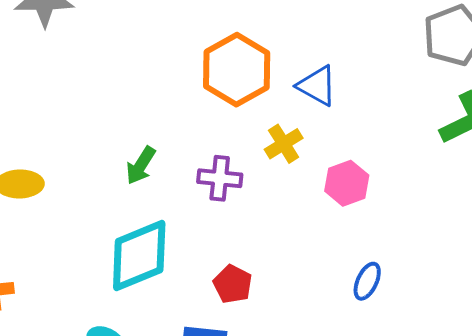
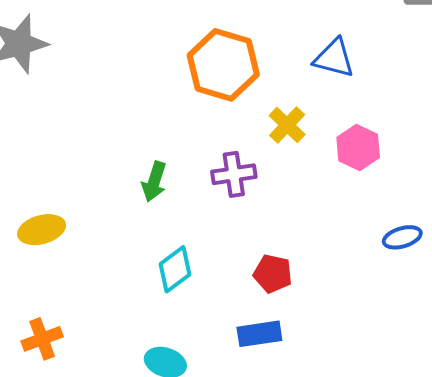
blue triangle: (317, 86) -> (334, 58), moved
cyan diamond: (139, 256) -> (175, 269), size x0.6
blue ellipse: (367, 281) -> (402, 237), turned 63

